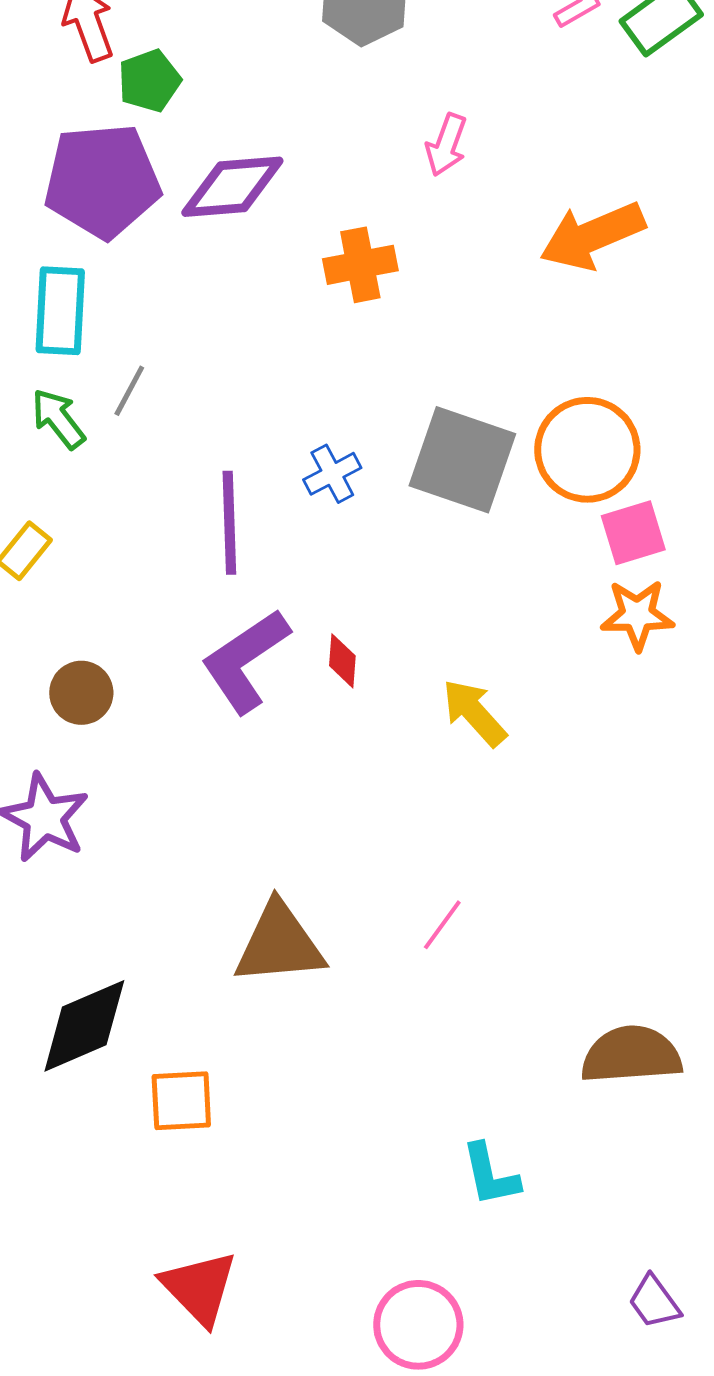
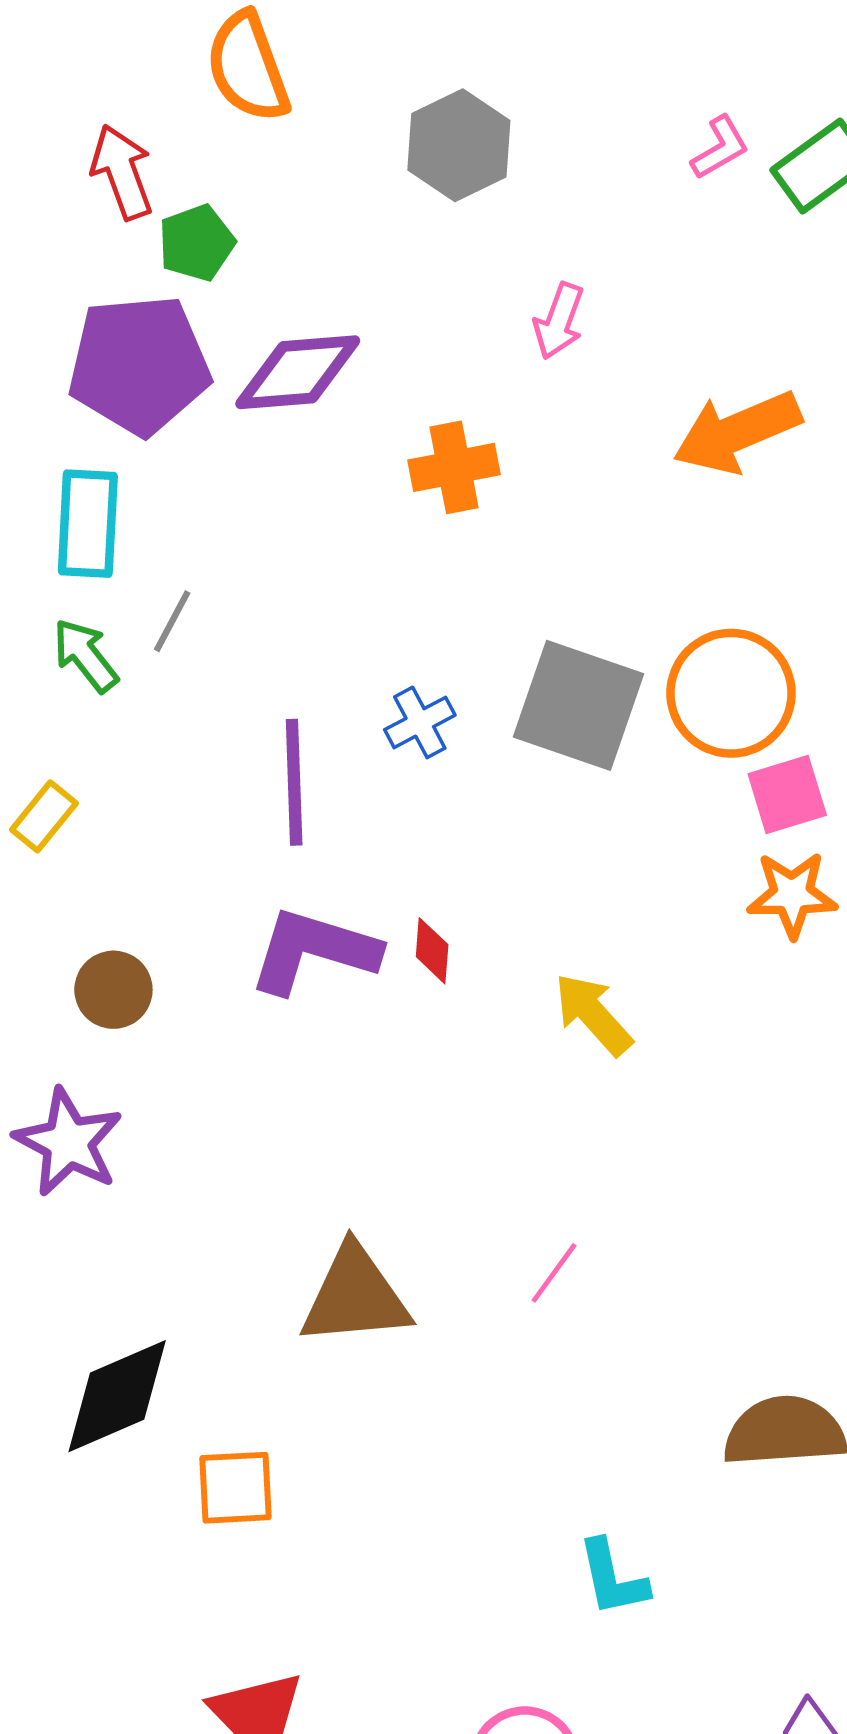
purple L-shape: (245, 661) -> (314, 951), turned 51

